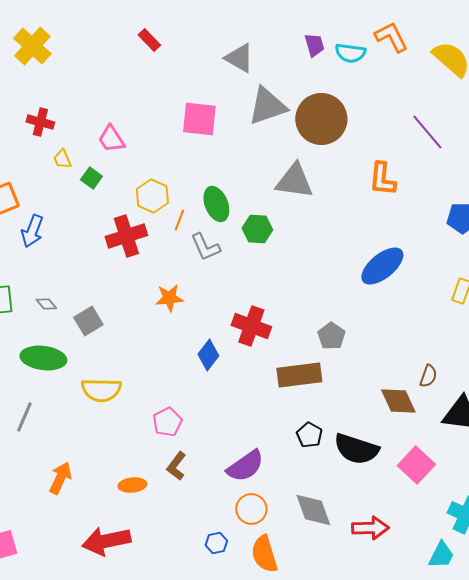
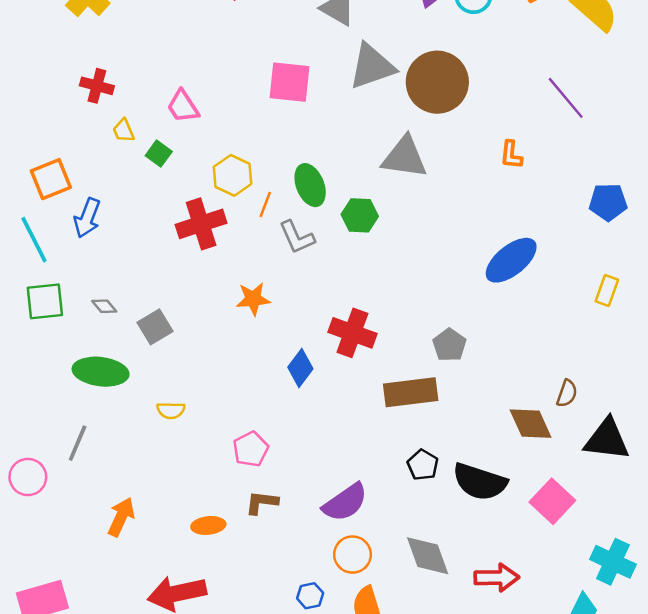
orange L-shape: (382, 179) -> (511, 155), size x0.7
yellow semicircle: (101, 390) -> (171, 410), size x0.6
brown L-shape: (176, 466) -> (262, 502), turned 60

